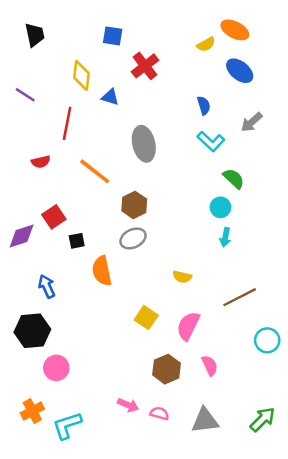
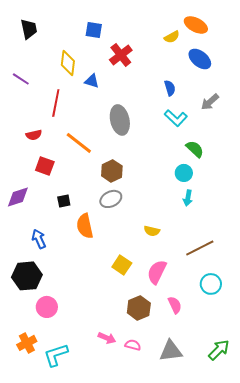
red square: (54, 217) -> (45, 166), moved, turned -36
cyan circle: (267, 340) -> (211, 284), moved

